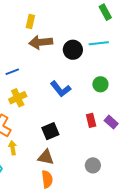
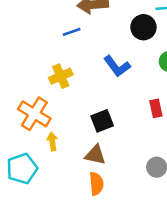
black circle: (73, 50) -> (143, 27), moved
blue line: (12, 72) -> (72, 32), moved

